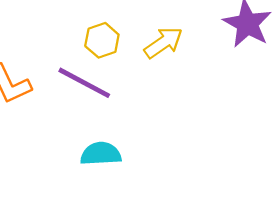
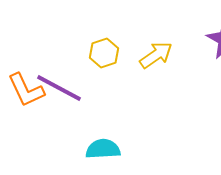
purple line: (84, 83) -> (59, 88), moved

